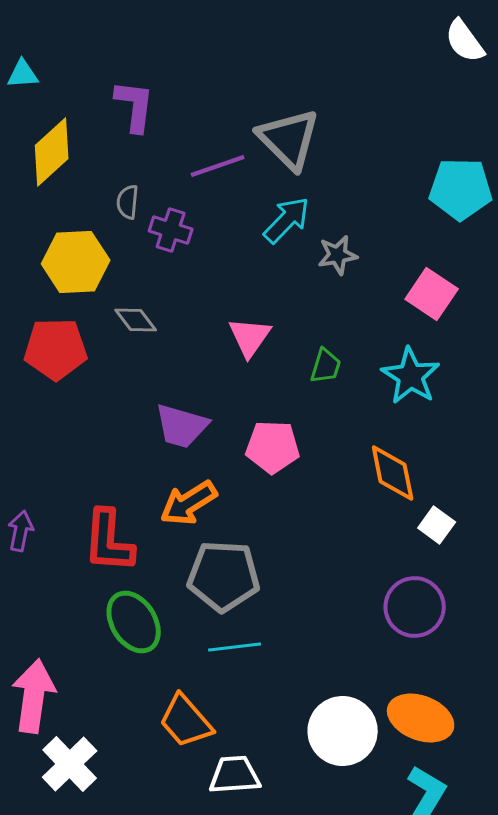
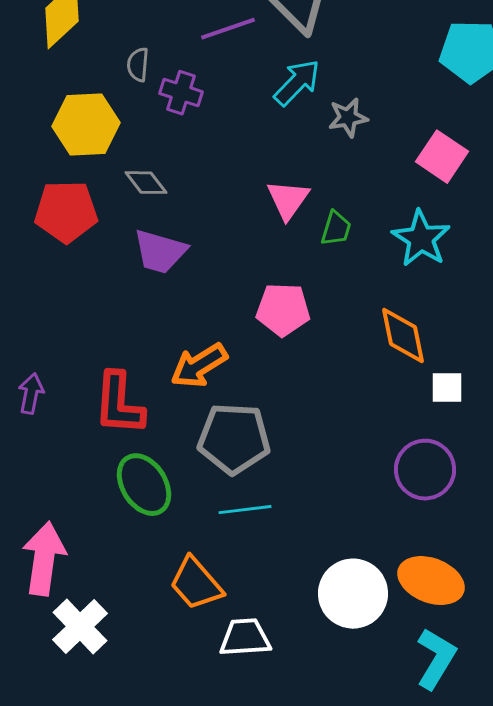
pink triangle: (250, 337) -> (288, 200), moved
purple trapezoid: (182, 426) -> (160, 252), moved
white square: (437, 525) -> (447, 388), turned -36

